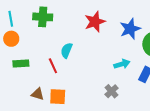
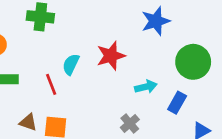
red star: (95, 22) -> (111, 56), moved
blue star: (130, 29) -> (156, 21), moved

